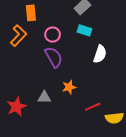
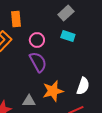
white semicircle: (100, 54) -> (83, 86), moved
orange star: (69, 87) -> (53, 91), size x1.5

